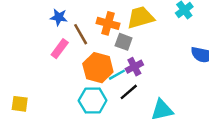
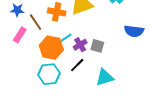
gray square: (124, 42) -> (97, 46), moved
cyan line: (117, 75) -> (65, 38), moved

